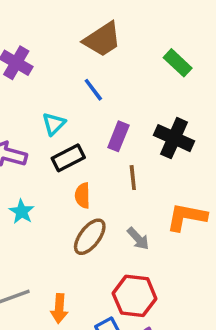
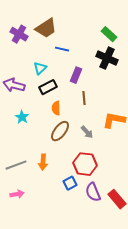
brown trapezoid: (102, 39) -> (46, 28), moved
blue line: (93, 90) -> (62, 49), turned -40
black cross: (174, 138) -> (107, 58), moved
orange arrow: (59, 308) -> (43, 162), moved

